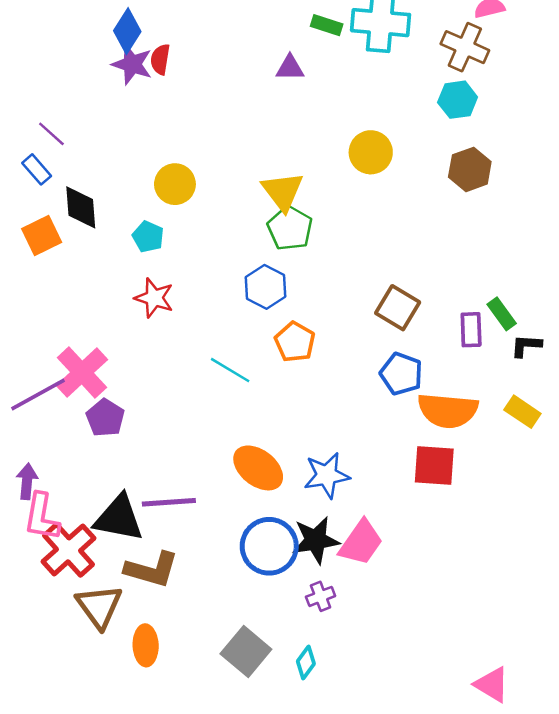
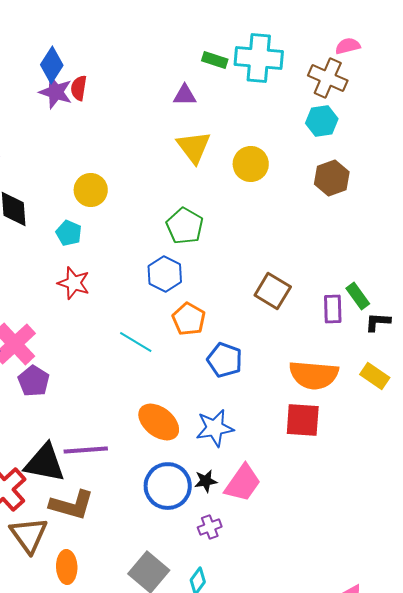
yellow triangle: (283, 191) -> (194, 147), moved
blue pentagon: (401, 374) -> (225, 360), moved
black star: (316, 540) -> (206, 481), size x0.6

